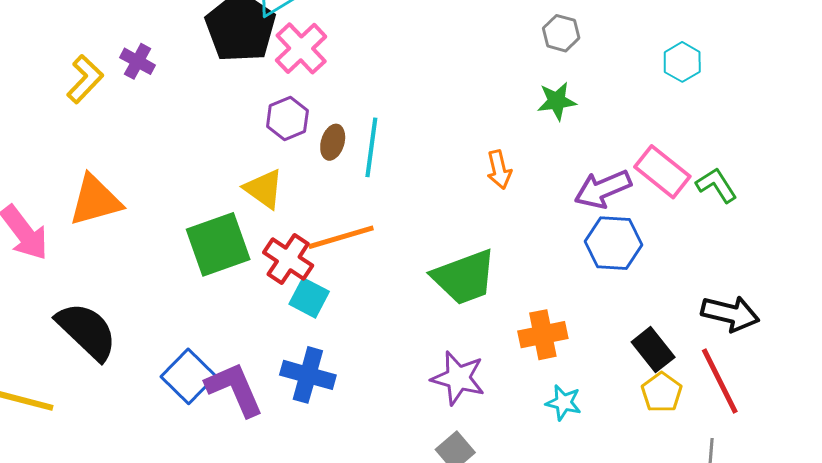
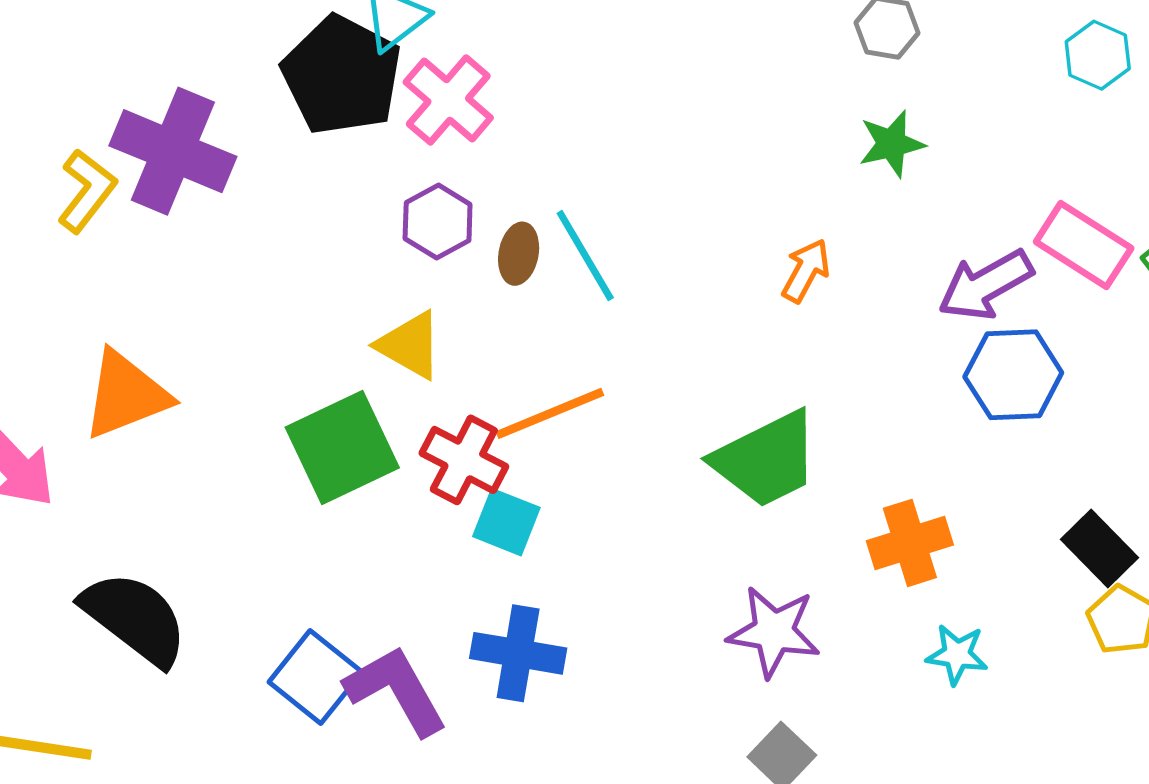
purple cross: (138, 61) -> (173, 151), size x2.0
cyan line: (371, 147) -> (585, 255), turned -32
orange arrow: (499, 170) -> (806, 271), turned -132

